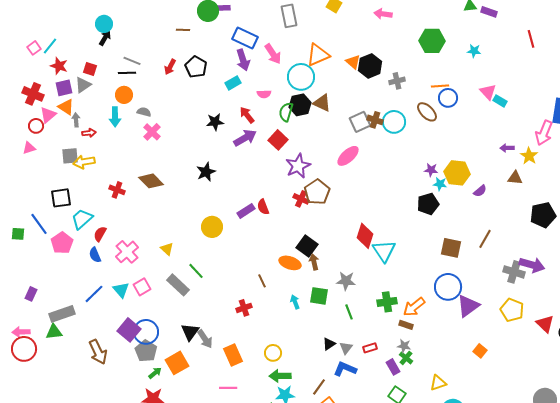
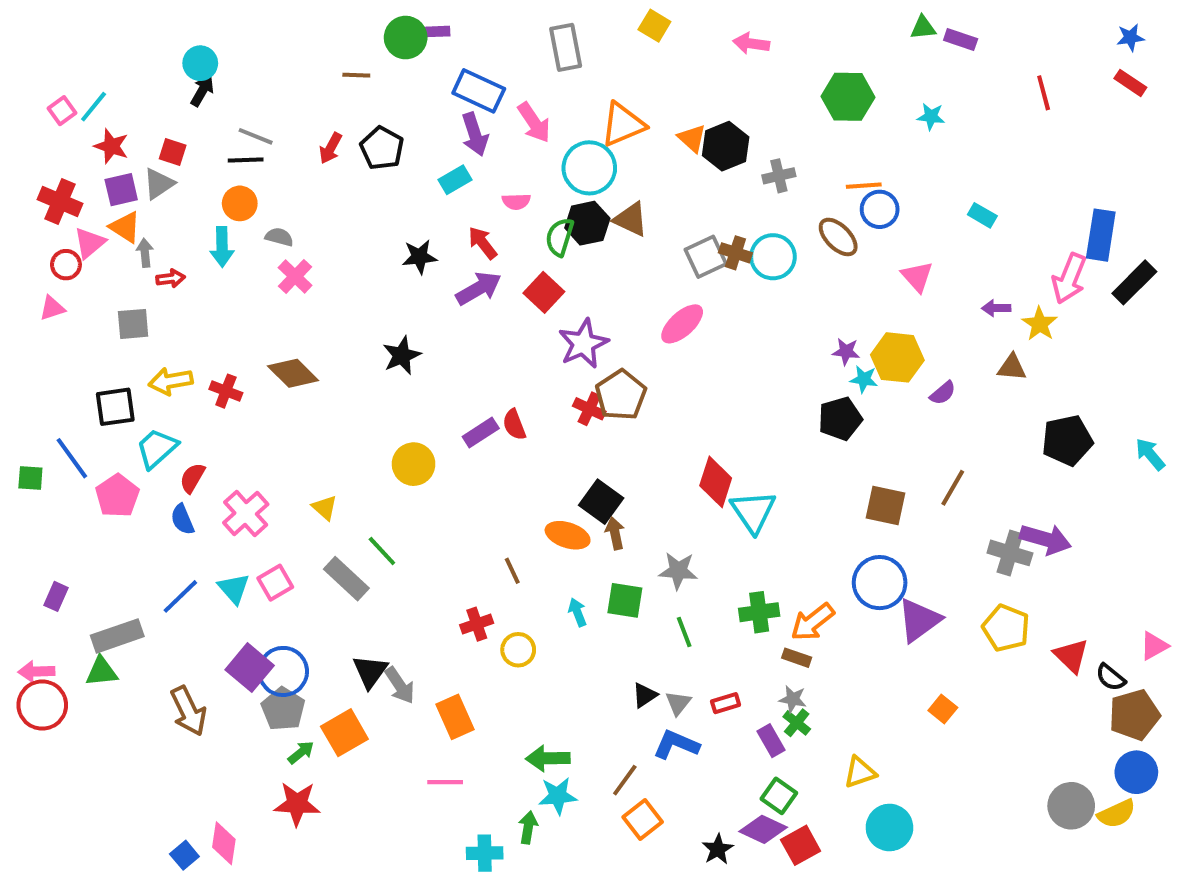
pink triangle: (488, 92) -> (917, 276), moved
yellow arrow: (84, 162) -> (171, 381), moved
yellow circle: (273, 353) -> (518, 650), moved

